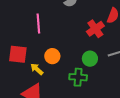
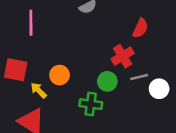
pink line: (38, 24) -> (31, 23), moved
red cross: (95, 29) -> (123, 56), moved

